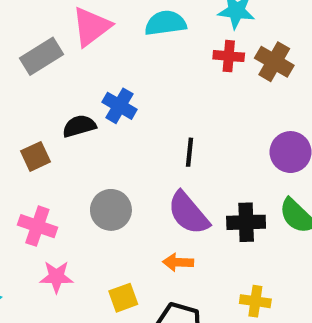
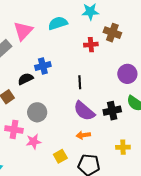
red cross: (229, 56) -> (91, 45), moved
blue cross: (120, 106) -> (43, 66), turned -35
gray circle: (111, 210) -> (37, 112), moved
pink star: (56, 277) -> (34, 142), moved

